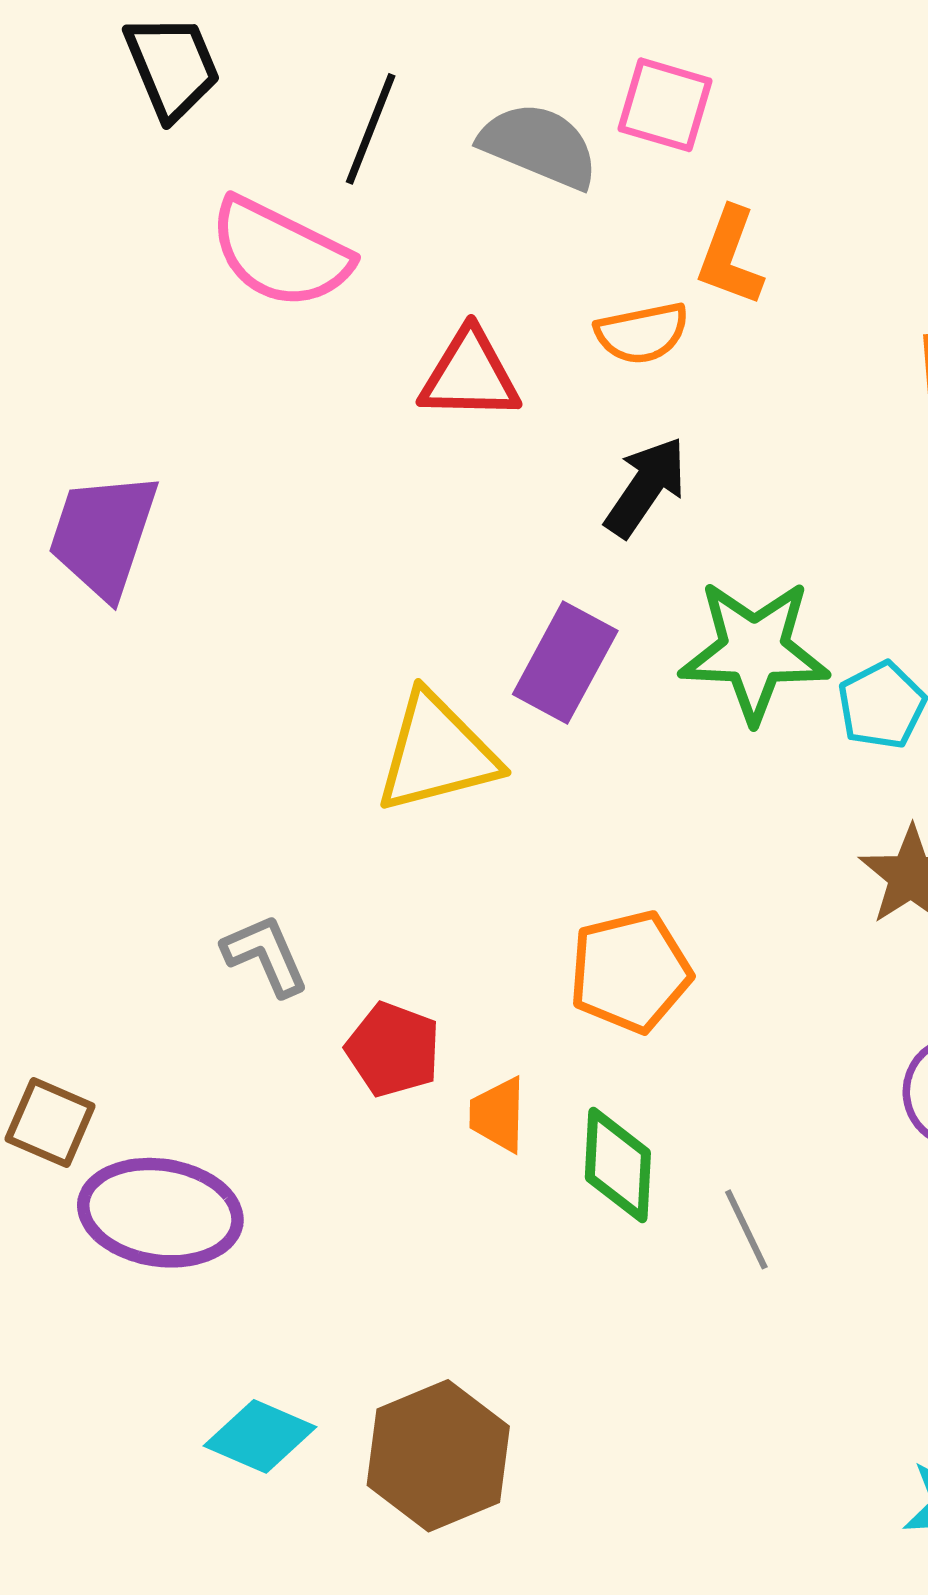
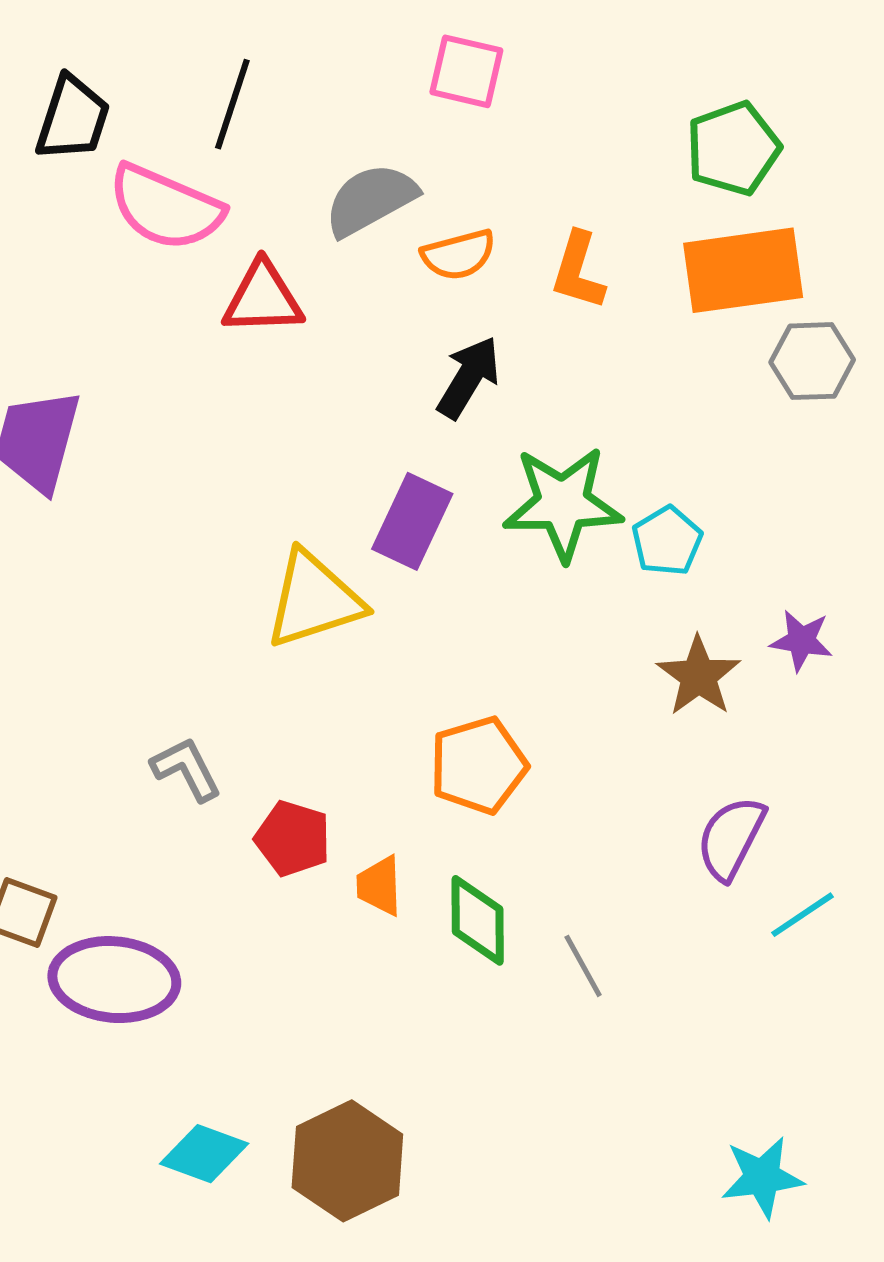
black trapezoid: (172, 67) -> (73, 118), moved, turned 44
gray semicircle: (539, 146) -> (371, 200), moved, turned -48
orange L-shape: (730, 256) -> (578, 271), moved
red triangle: (470, 375) -> (263, 298), moved

